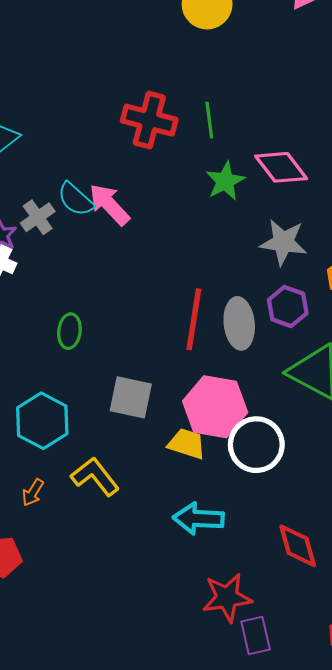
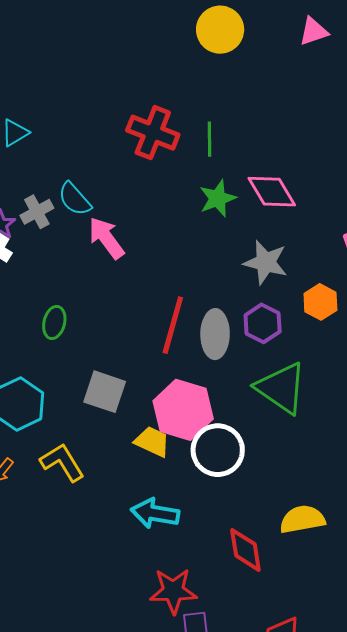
pink arrow: (109, 205) -> (106, 238), moved

